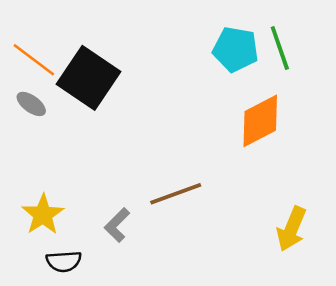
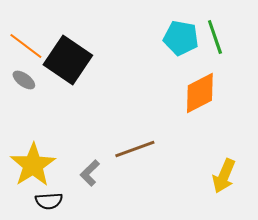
yellow star: (43, 215) -> (33, 165), size x1.4

